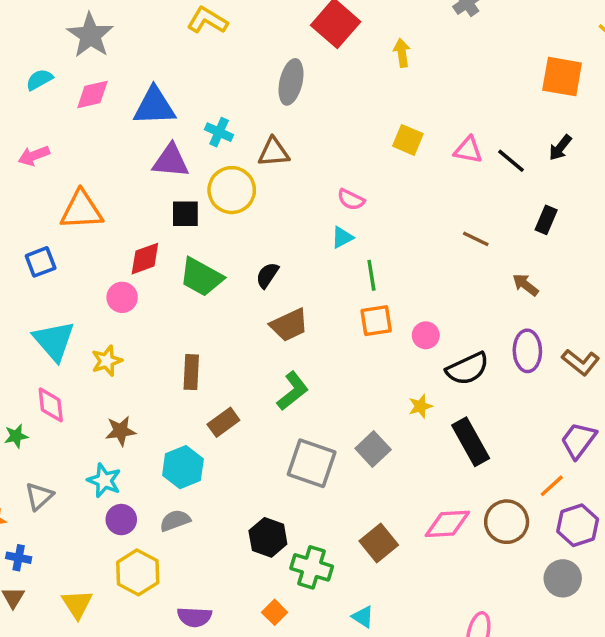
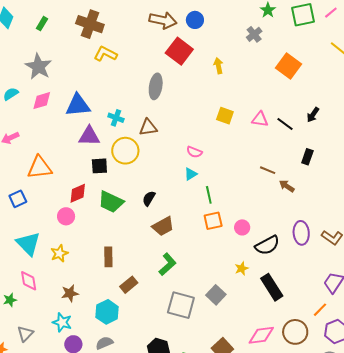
orange square: (562, 77) -> (288, 66), moved, turned 30
brown arrow: (526, 285) -> (287, 186), moved

